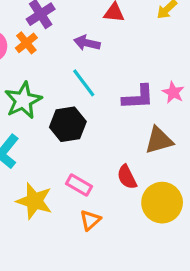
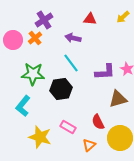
green star: (23, 100) -> (33, 74), turned 30
orange triangle: (90, 220) -> (89, 145), moved

